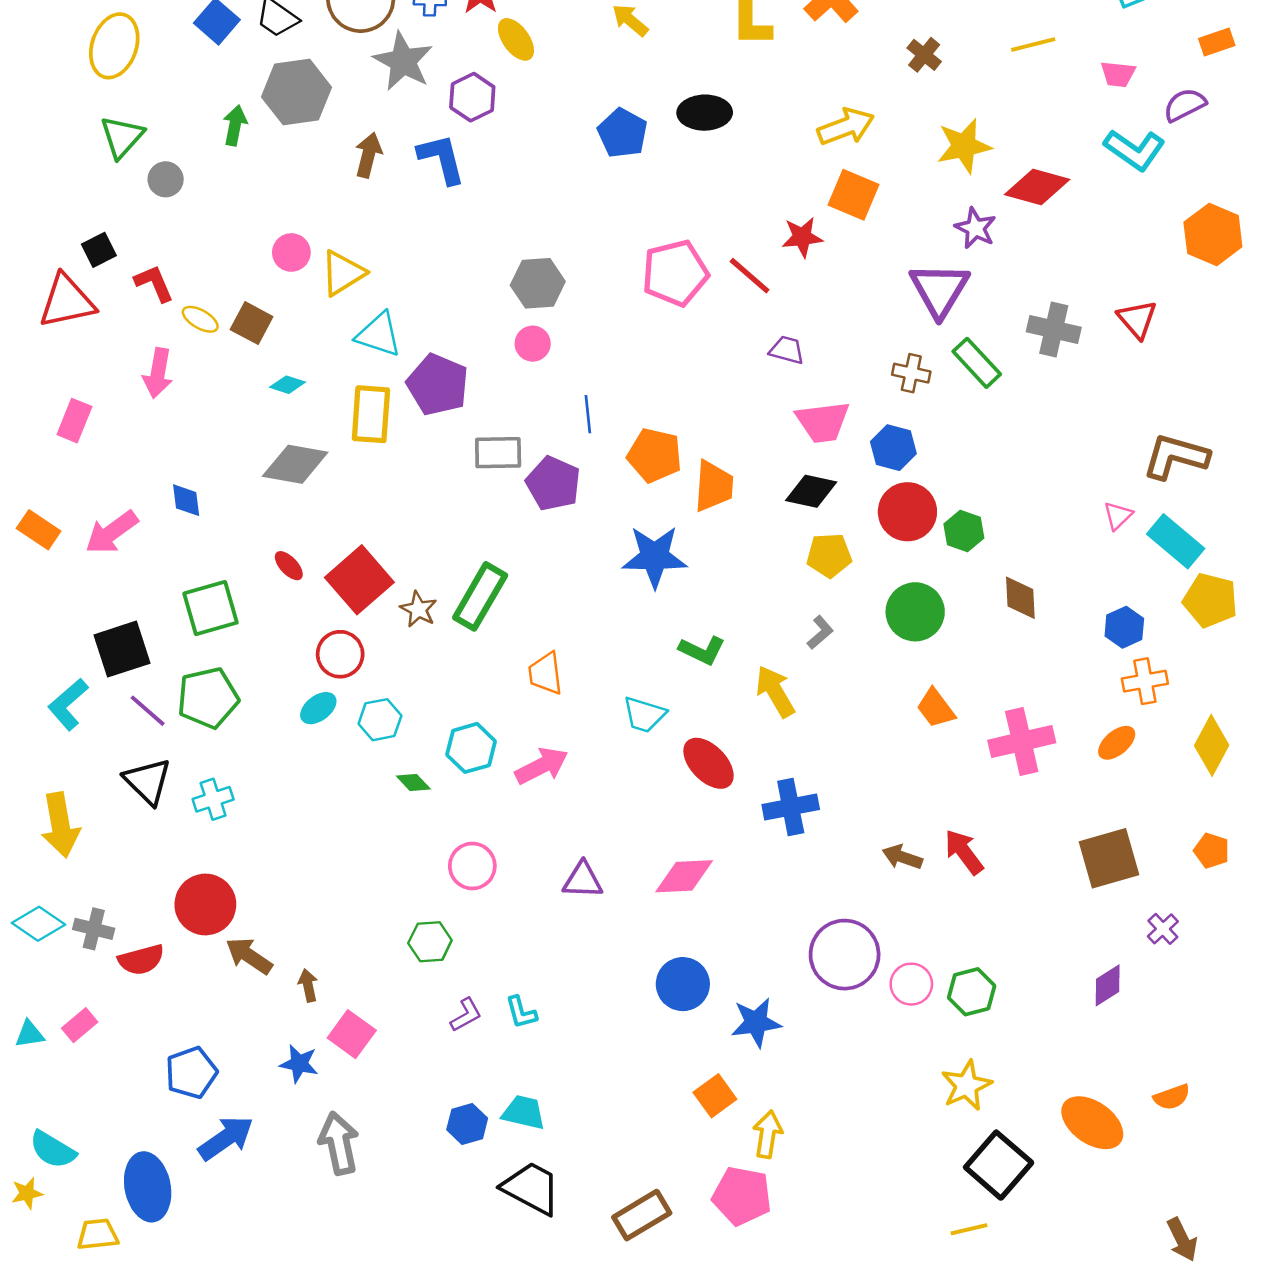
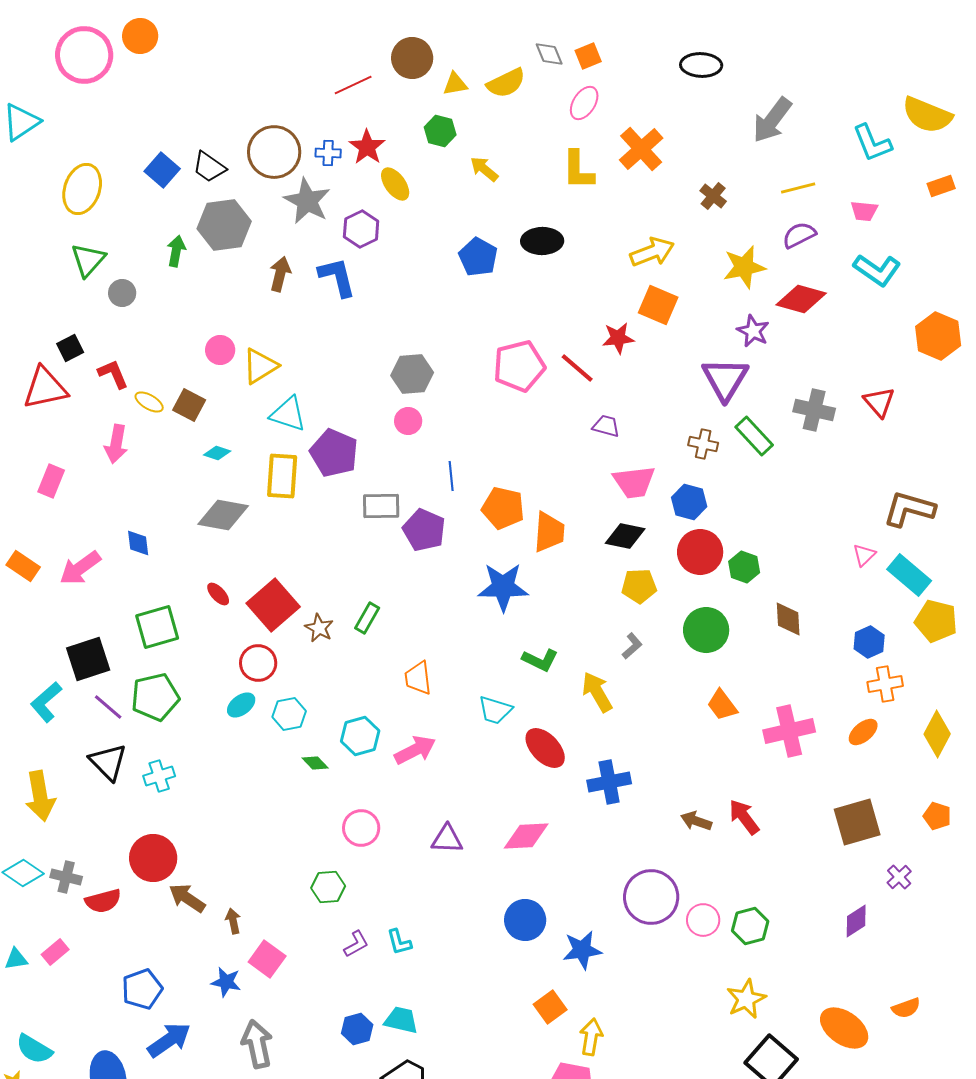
purple semicircle: (1185, 105) -> (799, 235), moved
green rectangle: (480, 596) -> (367, 618), size x0.6

